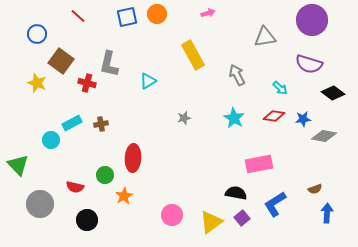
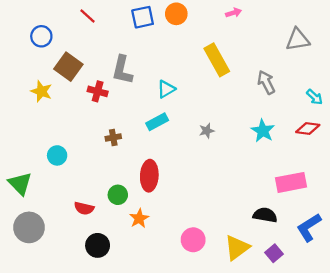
cyan rectangle: (72, 123) -> (157, 122), moved
gray circle: (40, 204) -> (29, 227), moved
purple square: (242, 218) -> (274, 253), moved

